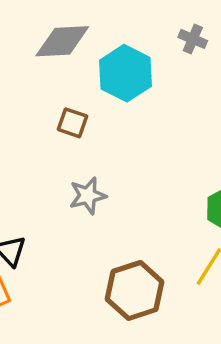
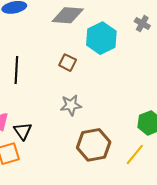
brown hexagon: (135, 291) -> (94, 145), moved

